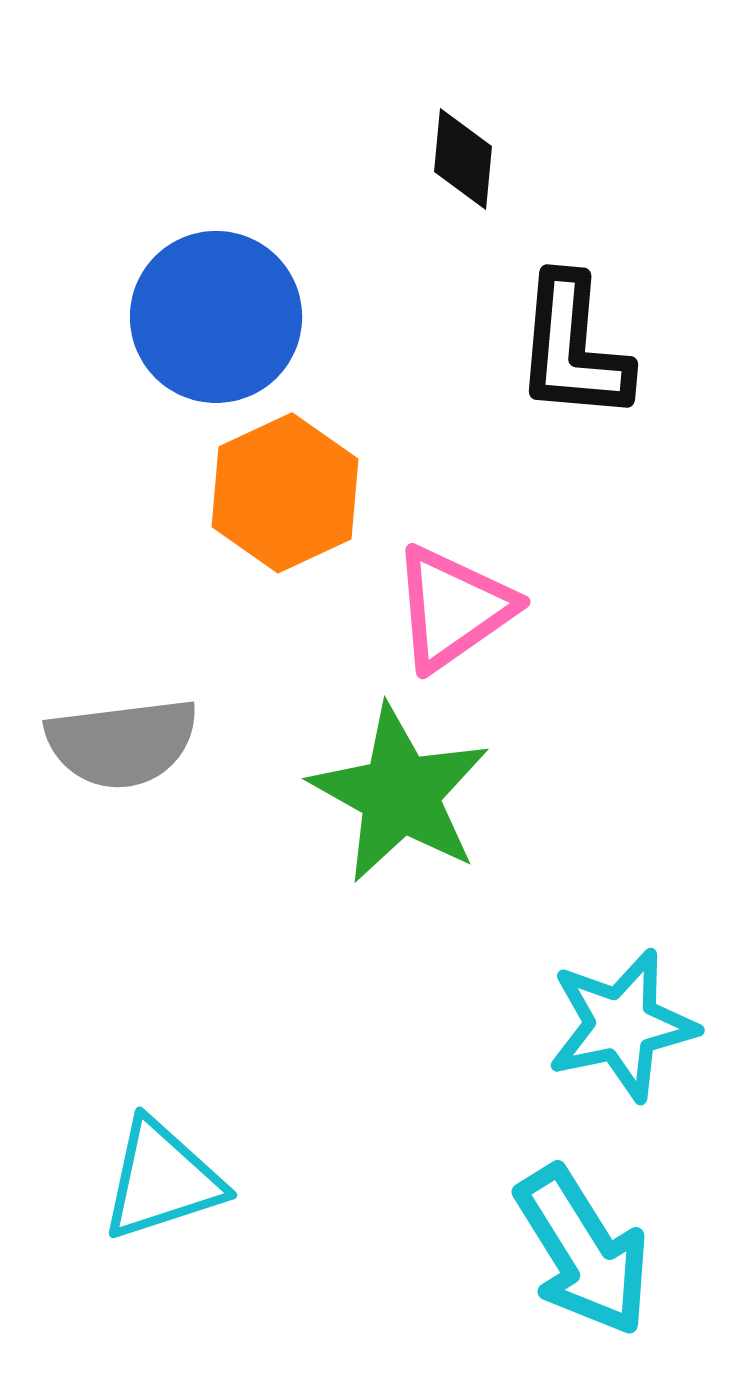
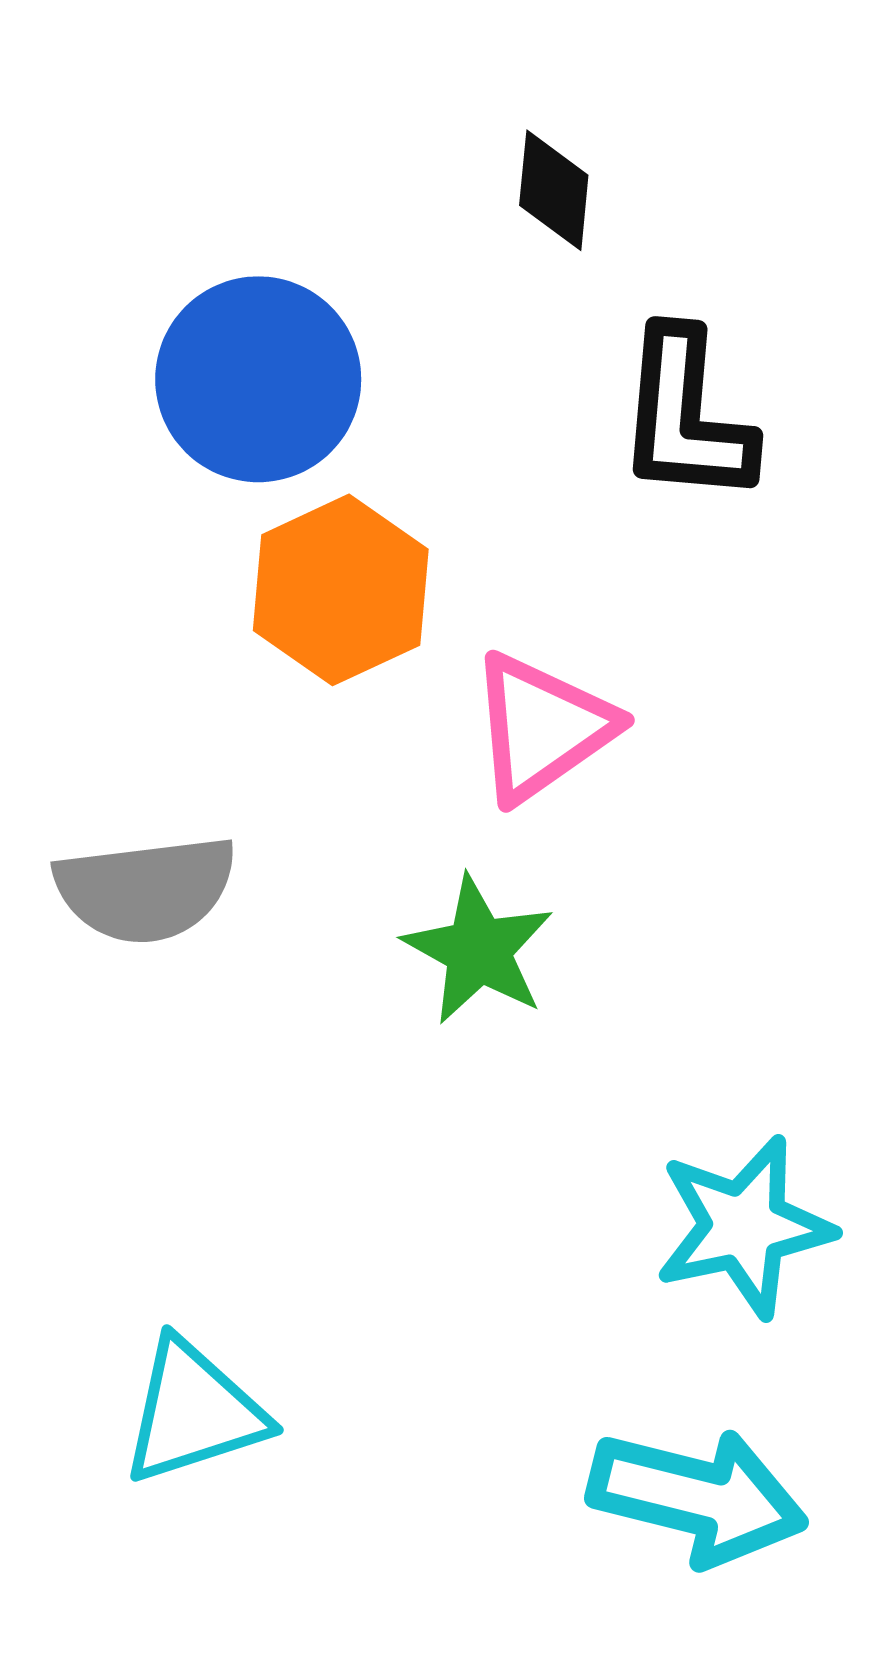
green star: (400, 794) -> (478, 950), size x0.7
cyan arrow: (583, 1251) -> (697, 1497), turned -44

